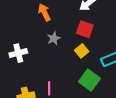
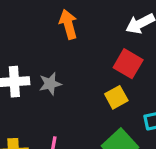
gray star: (54, 38) -> (50, 84), moved

